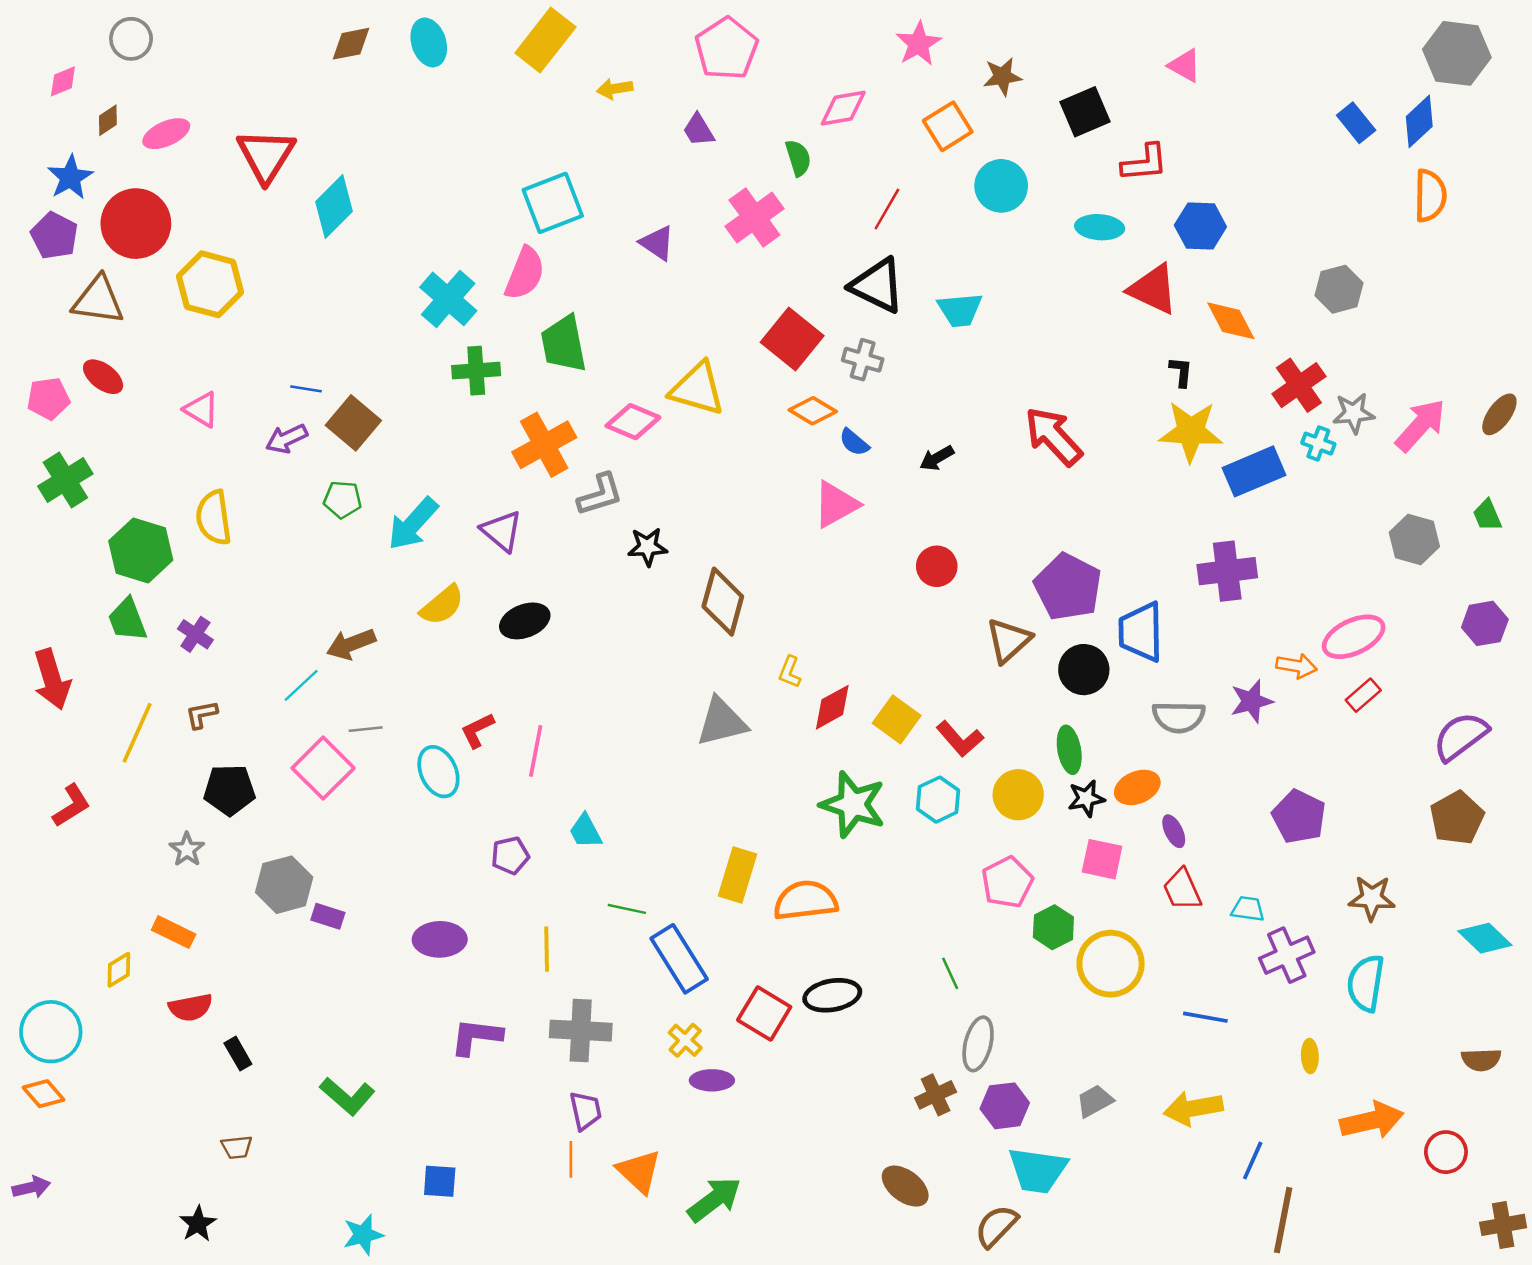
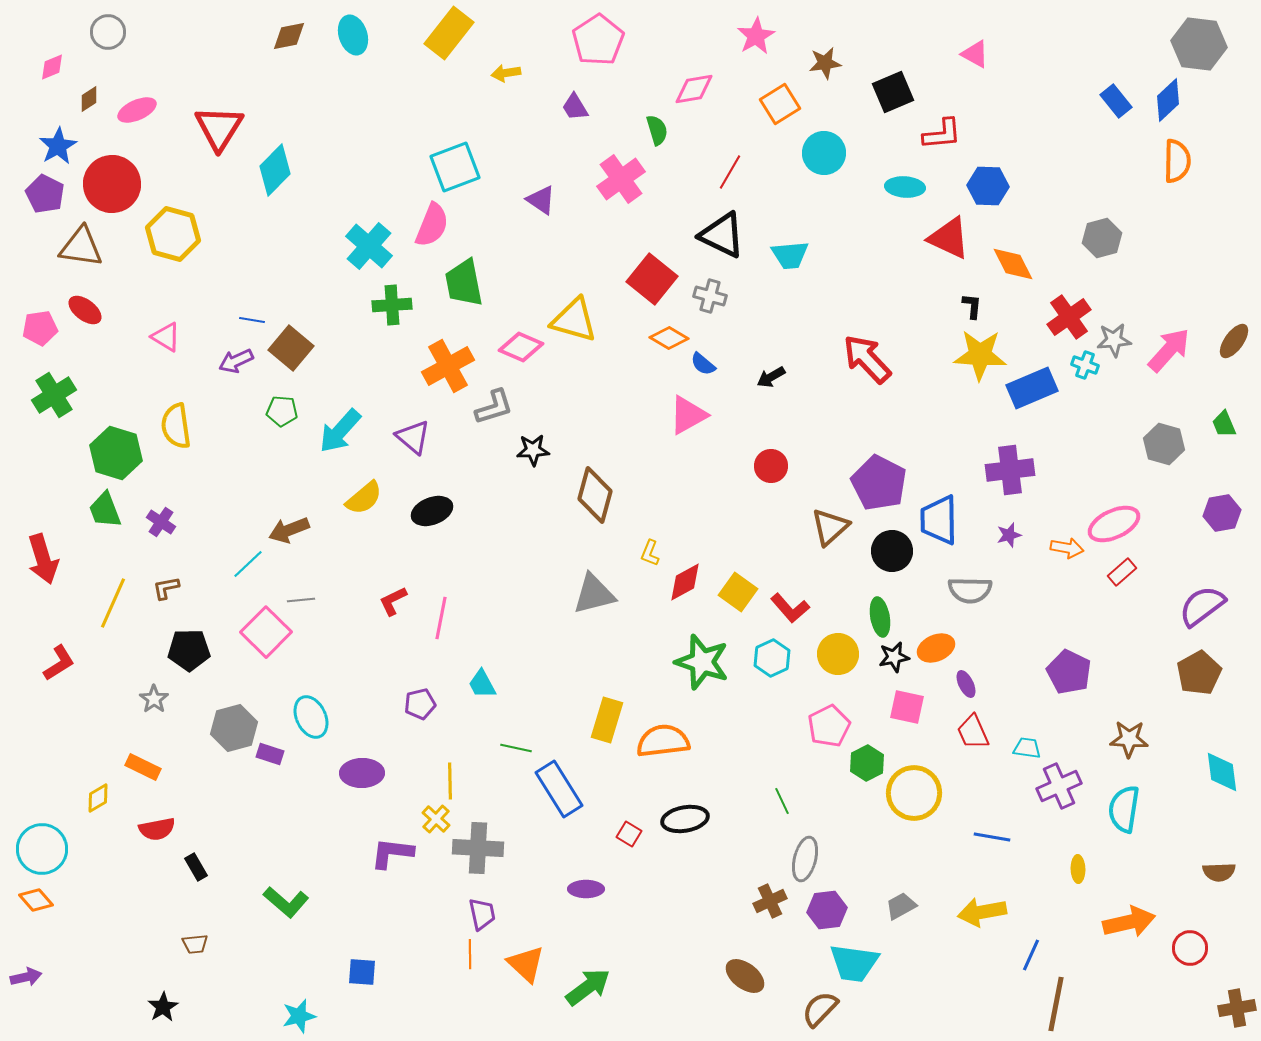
purple star: (1252, 701) -> (1009, 535), moved, size x0.7
cyan ellipse: (438, 772) -> (311, 717), moved
cyan diamond: (1485, 938) -> (1222, 772), turned 39
red square: (764, 1013) -> (629, 834), size x0.6
yellow cross: (685, 1040) -> (436, 819), moved

